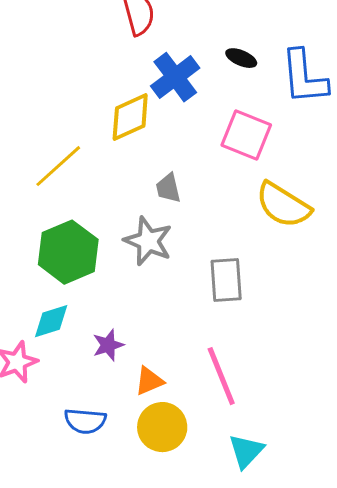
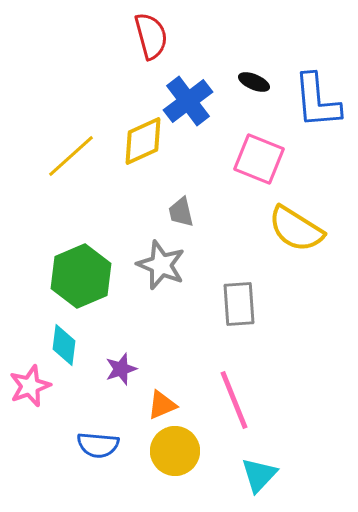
yellow line: (58, 166) -> (71, 156), moved
cyan diamond: (51, 321) -> (64, 345), turned -66

